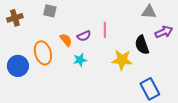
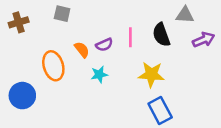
black semicircle: (142, 45) -> (161, 35), moved
blue circle: (18, 66) -> (22, 96), moved
blue rectangle: (150, 89) -> (160, 110), moved

